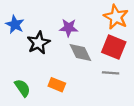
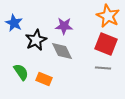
gray diamond: (80, 52) -> (62, 51), moved
orange rectangle: (57, 85) -> (44, 79), moved
green semicircle: (22, 88) -> (21, 72), moved

